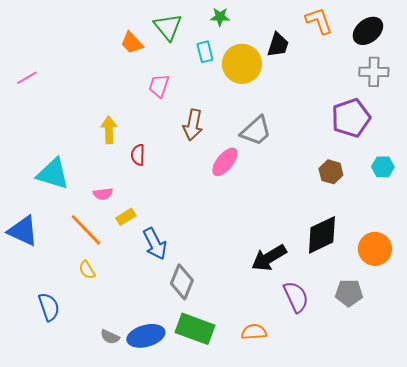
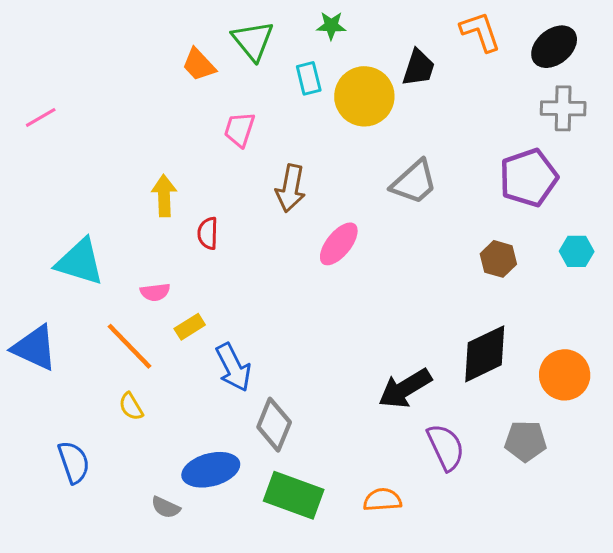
gray trapezoid: (256, 131) -> (414, 182), moved
blue ellipse: (146, 336) -> (211, 470), moved

